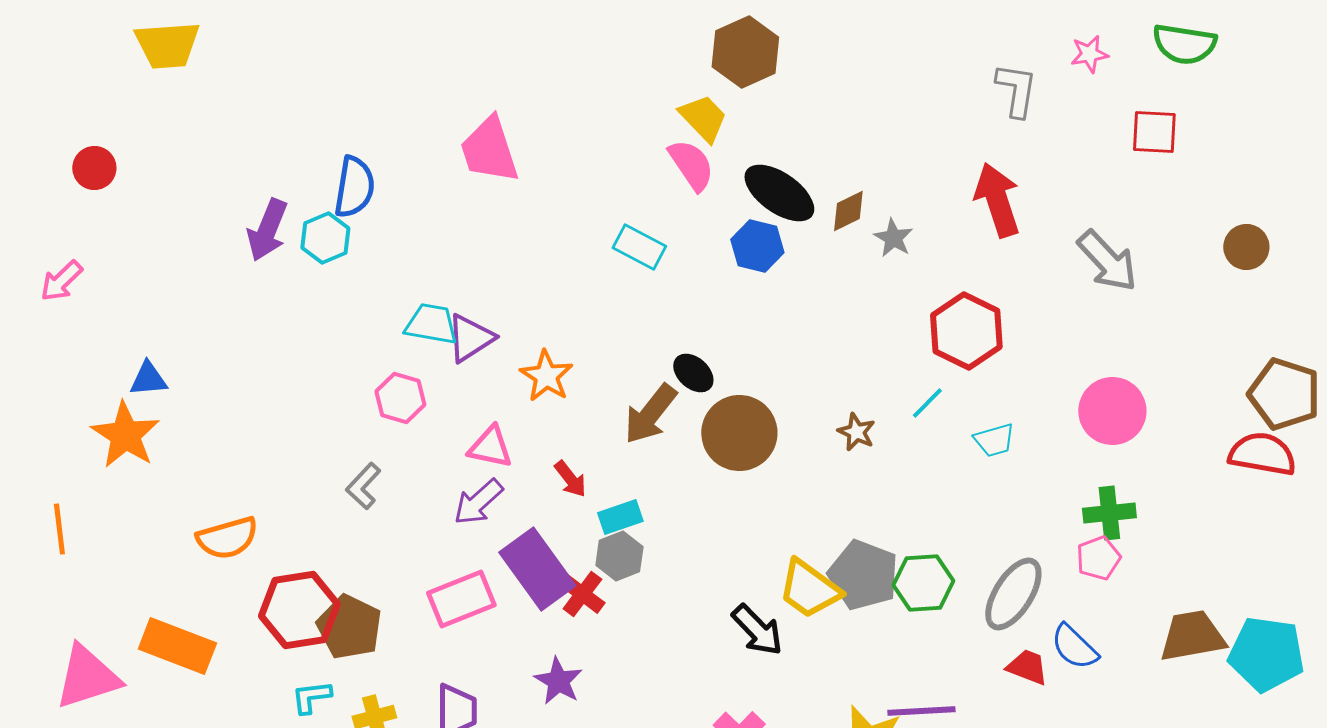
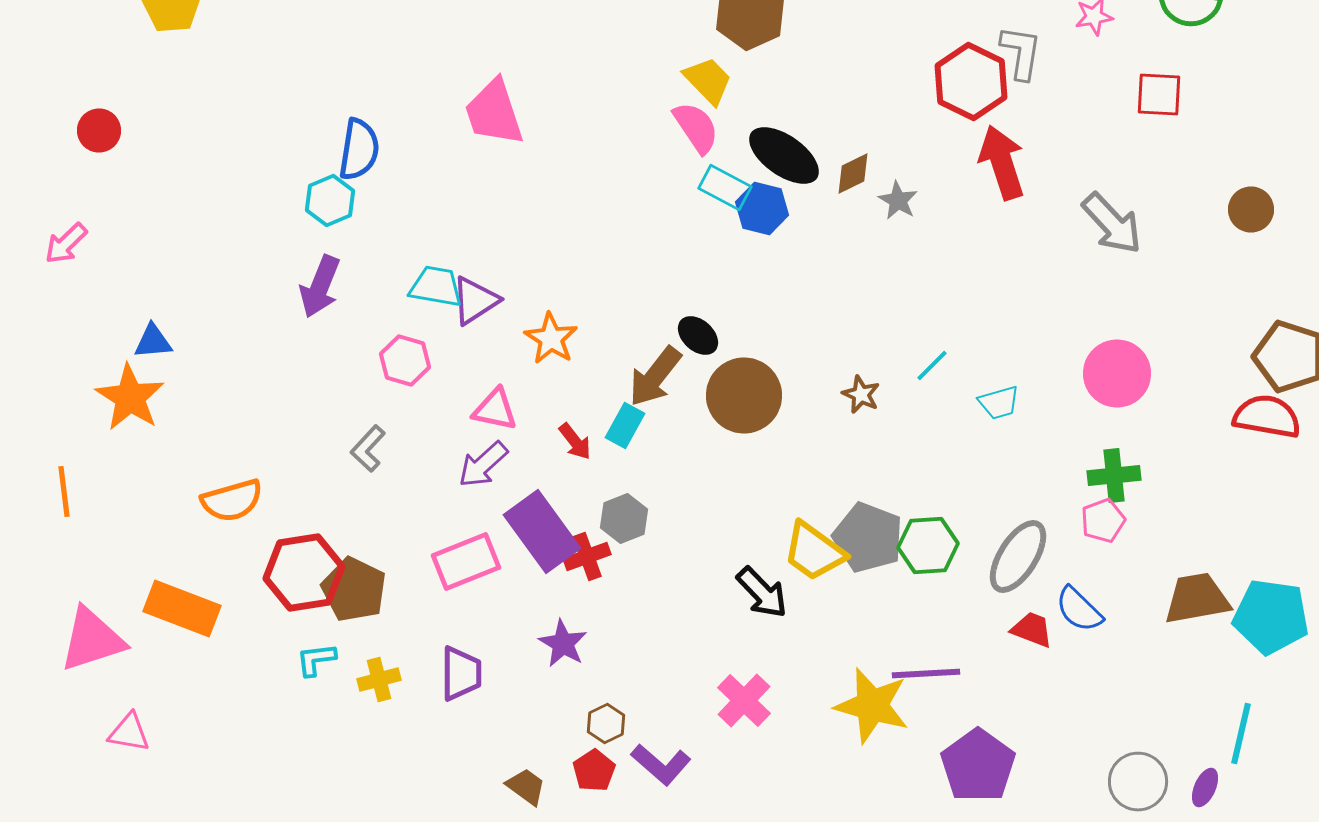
purple arrow: (267, 230) -> (320, 286), moved
cyan rectangle: (639, 247) -> (725, 188), moved
red hexagon: (966, 331) -> (971, 82), moved
cyan rectangle: (620, 517) -> (625, 426), moved, turned -42
red cross: (582, 594) -> (587, 556), turned 33

